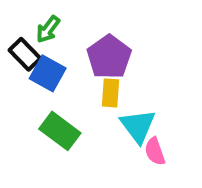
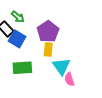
green arrow: (48, 29) -> (18, 17), turned -88
green rectangle: (60, 131) -> (22, 68), turned -42

